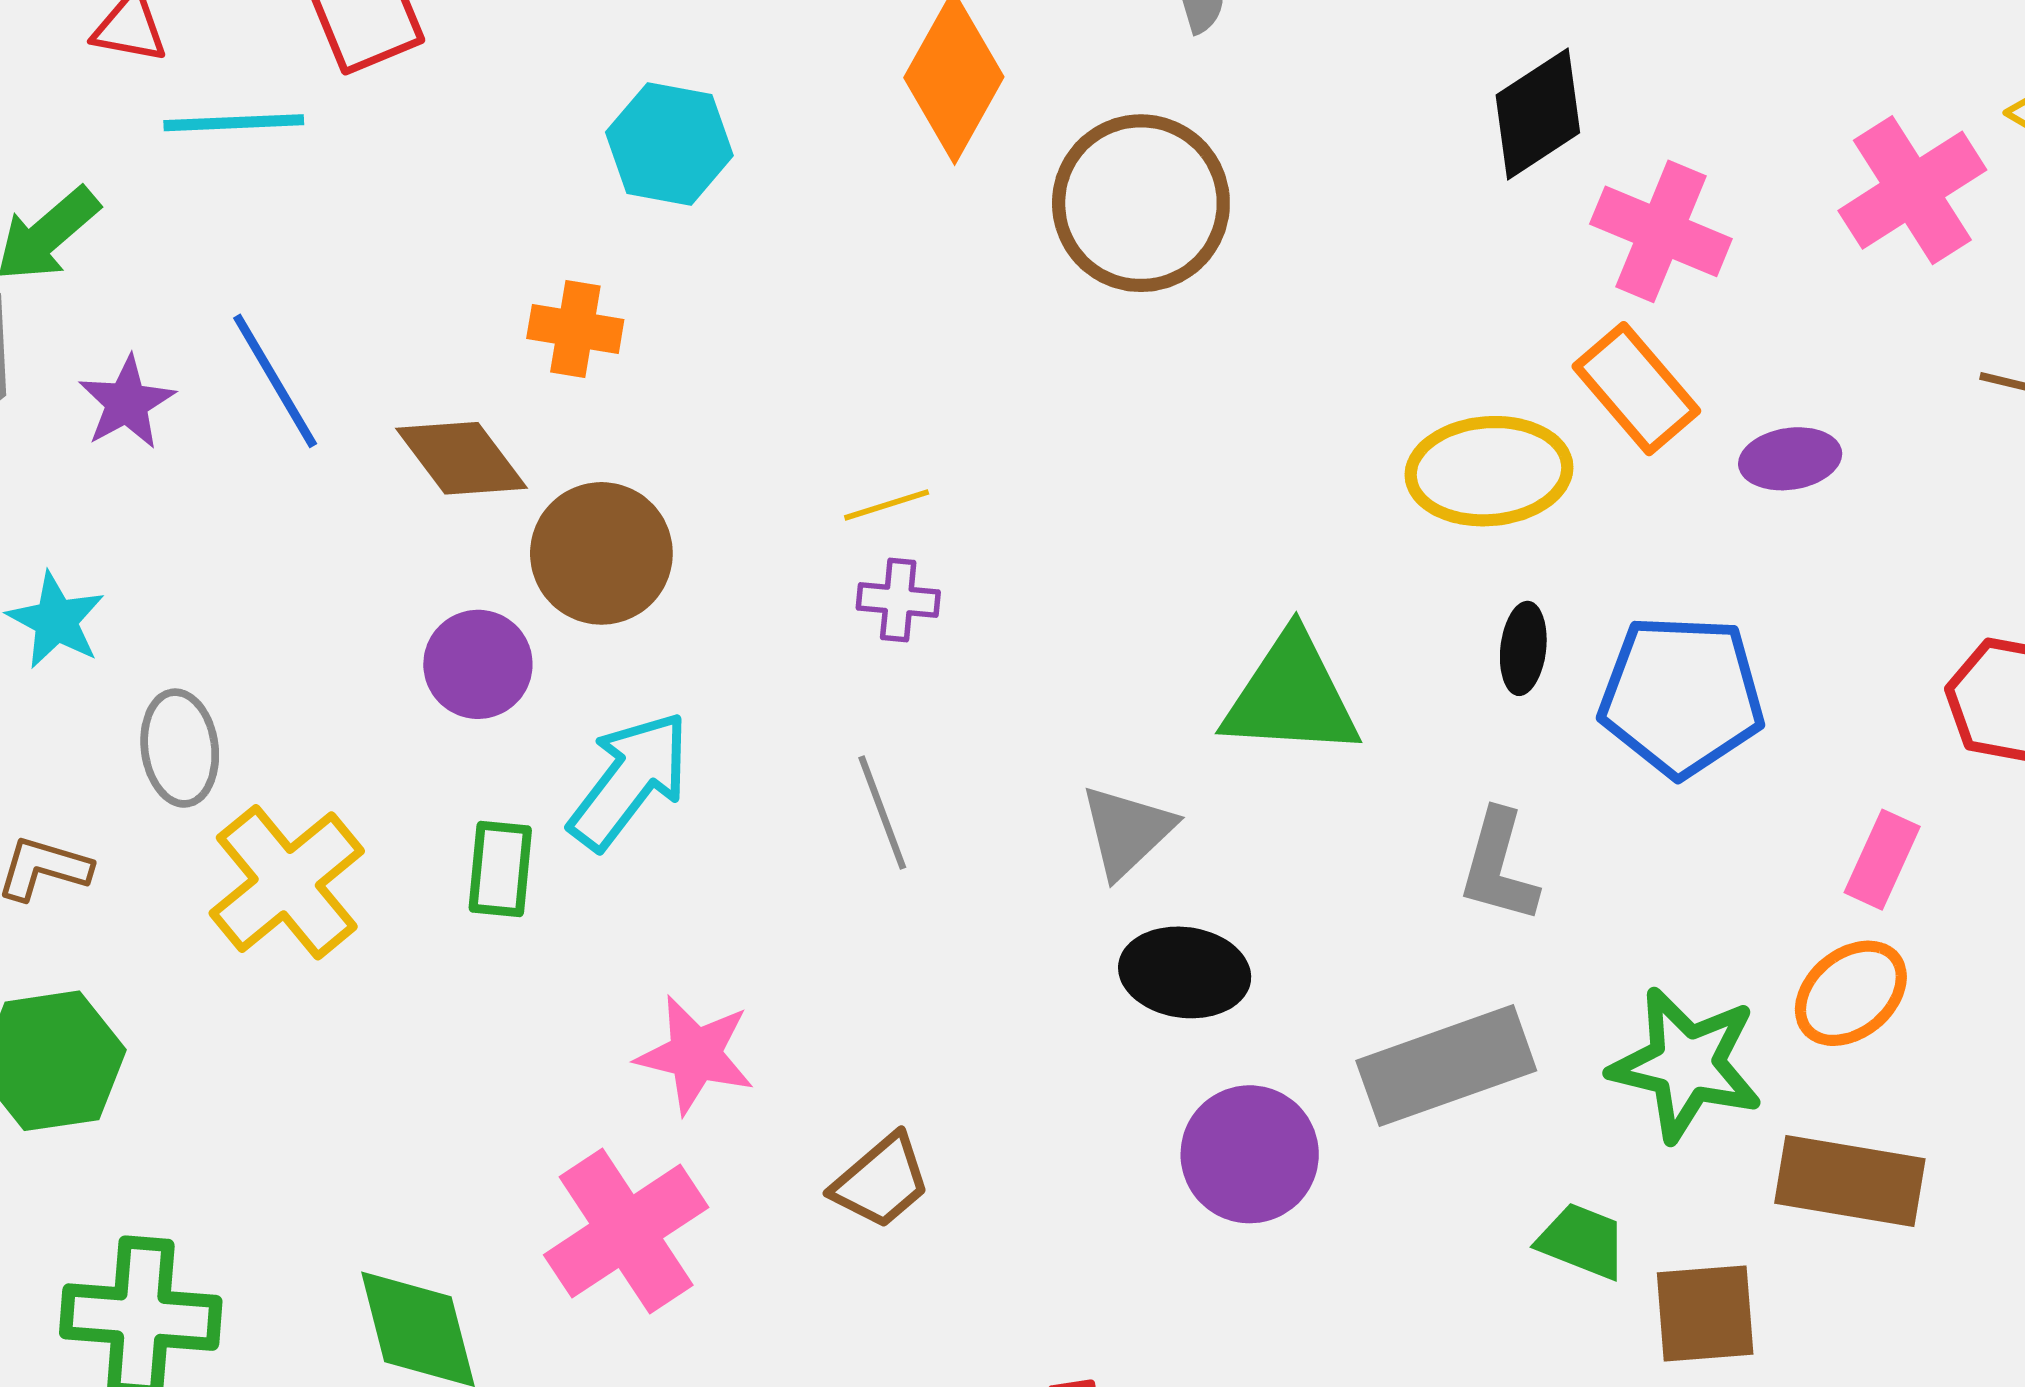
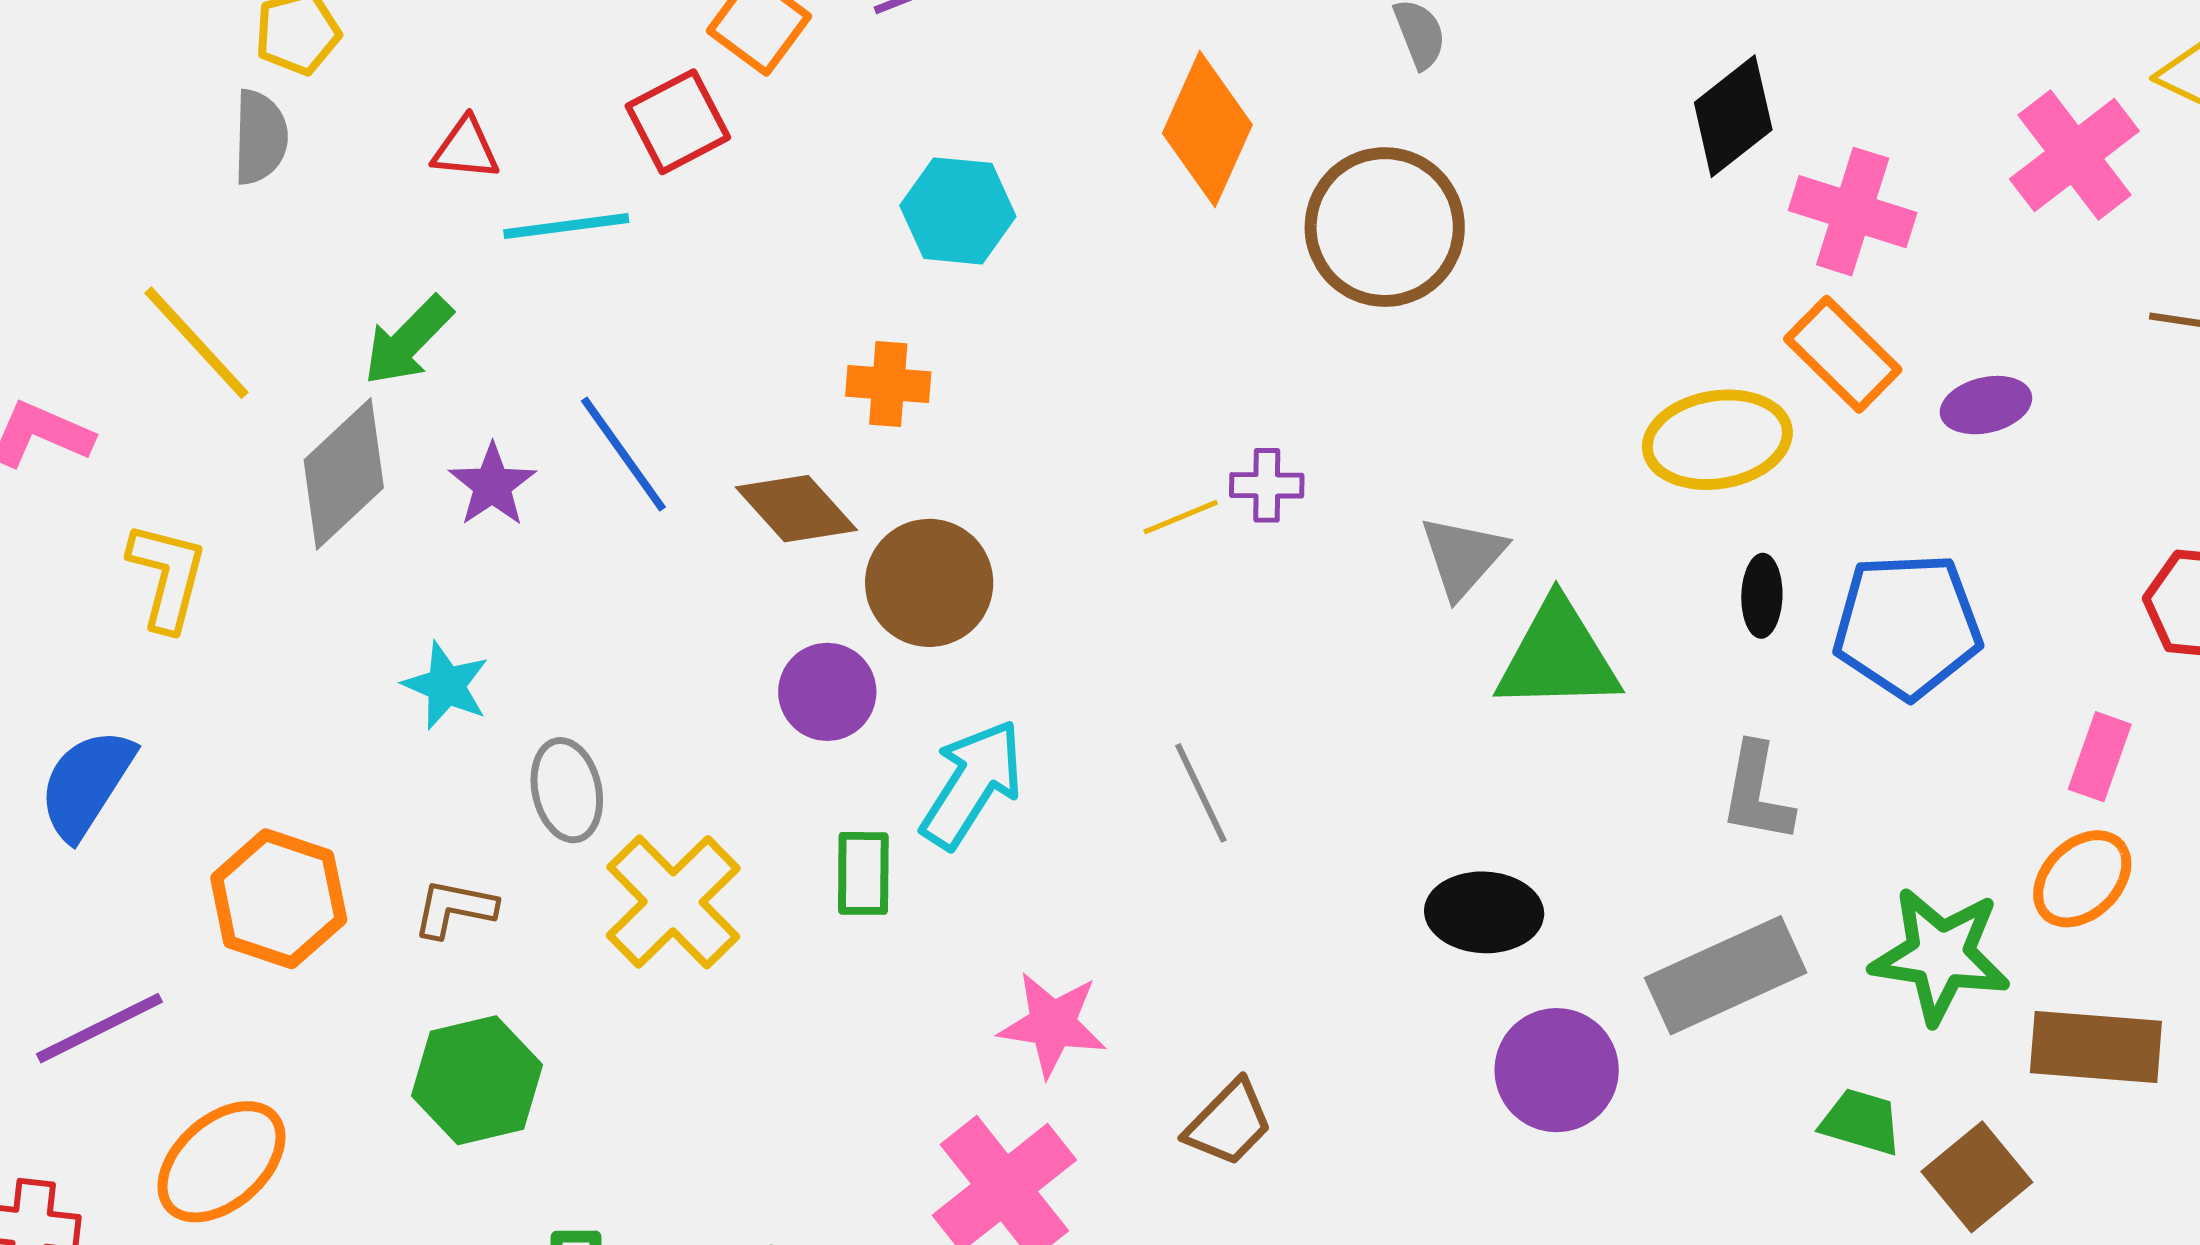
purple cross: (898, 600) -> (1267, 485), moved
gray triangle: (1127, 831) -> (1463, 556), moved
brown square: (1705, 1314) -> (1977, 1177), turned -30

